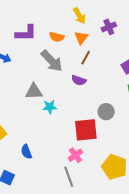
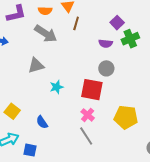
purple semicircle: (79, 80) -> (106, 43), moved
cyan star: (50, 107) -> (57, 87), moved
red square: (86, 130) -> (92, 90), turned 30

